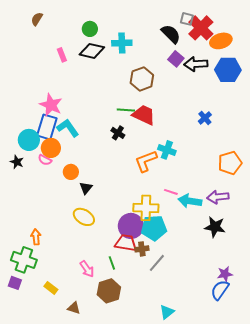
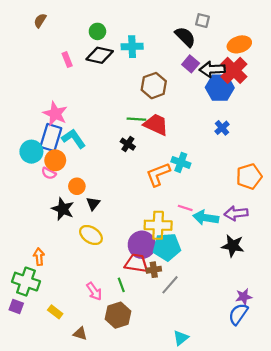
red cross: (201, 28) -> (234, 70), moved
blue hexagon: (228, 70) -> (220, 88), moved
black star: (17, 162) -> (63, 209), moved, size x1.5

